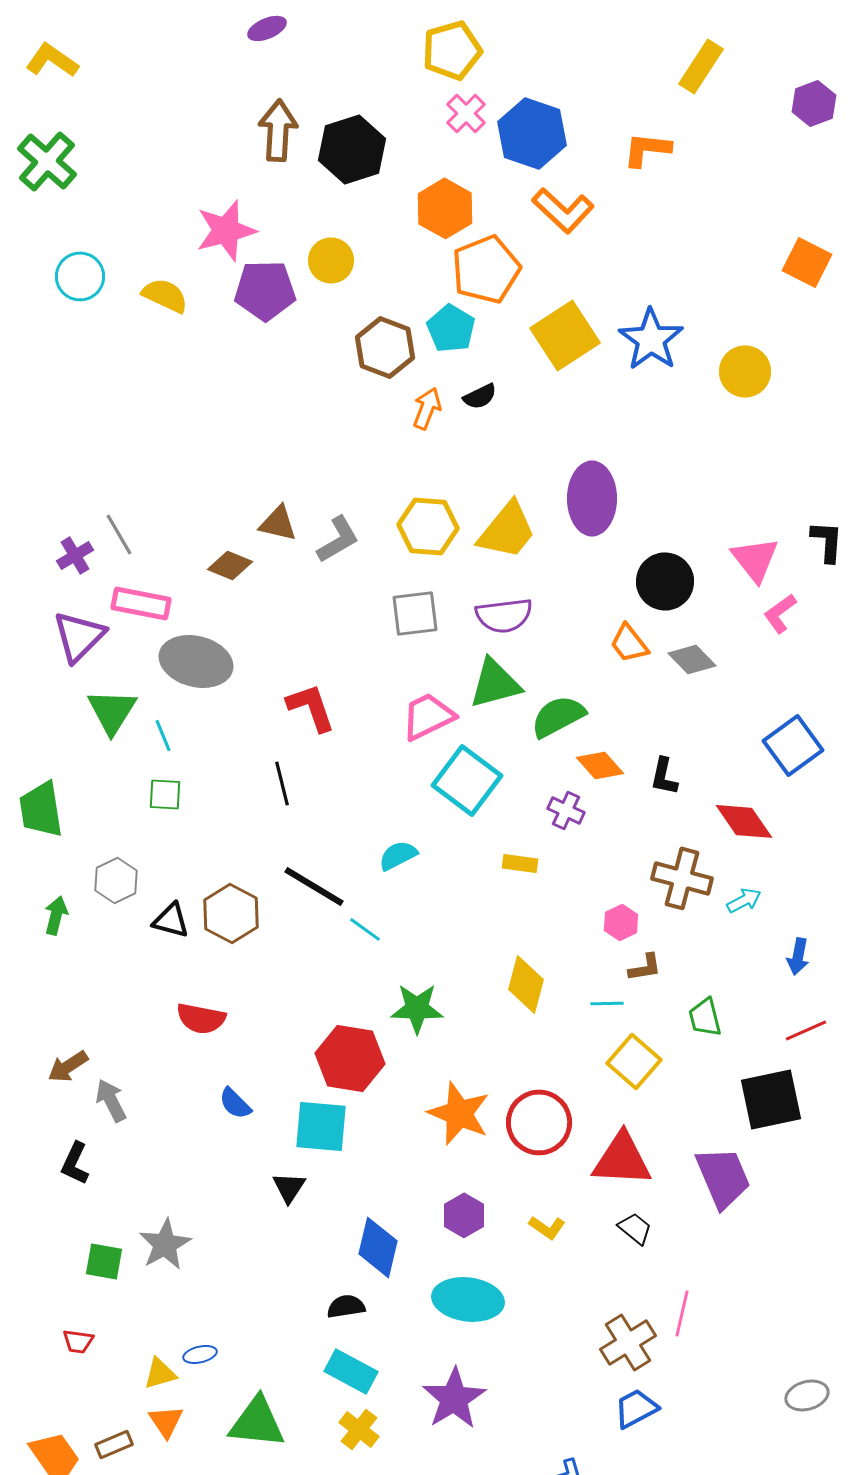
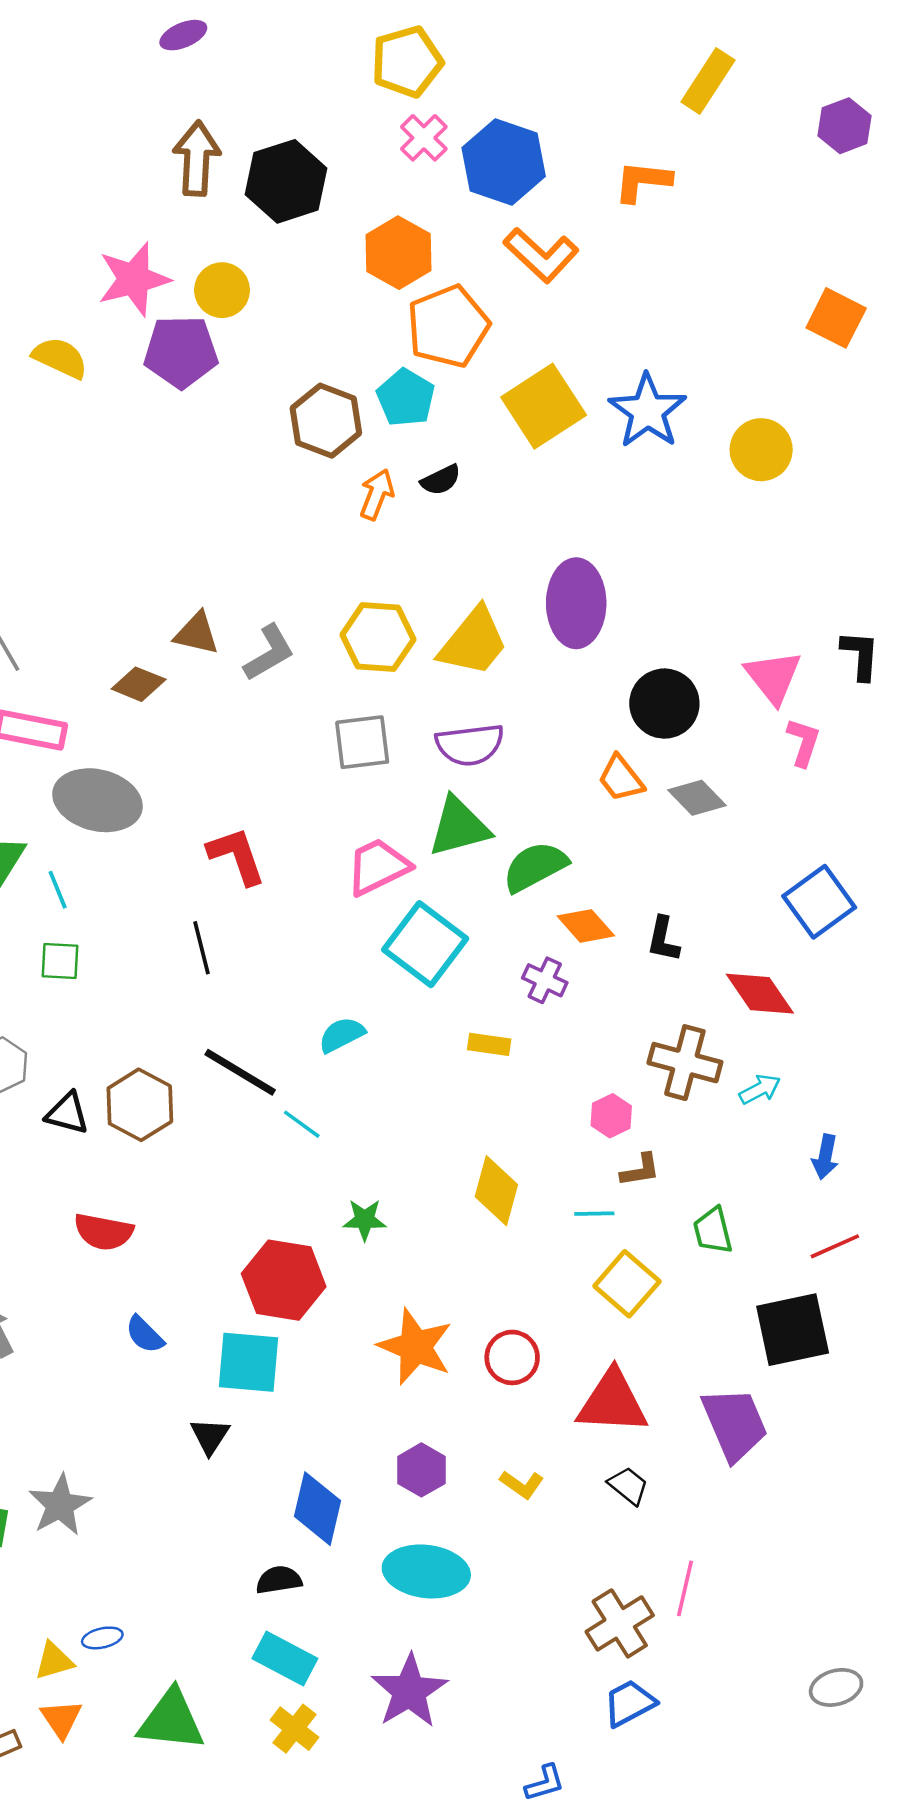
yellow circle: (331, 260) -> (222, 290), moved
pink L-shape: (780, 613) -> (803, 742), turned 144
green star: (417, 1008) -> (365, 1220), size x0.7
red circle: (539, 1122) -> (512, 1357), size x0.7

